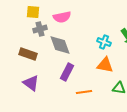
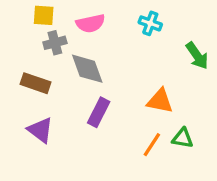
cyan cross: (104, 42) -> (150, 23), moved
orange line: (84, 92) -> (152, 145), moved, turned -49

